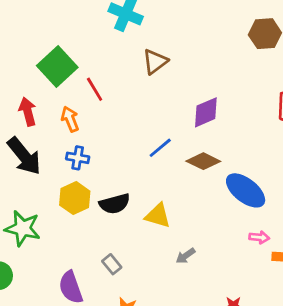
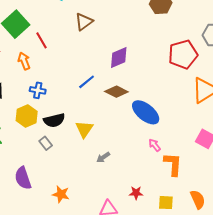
blue cross: (78, 158) -> (38, 90), moved
yellow triangle: (158, 216) -> (84, 129), turned 48
pink arrow: (259, 237) -> (155, 145), turned -136
gray rectangle: (112, 264) -> (46, 143), moved

